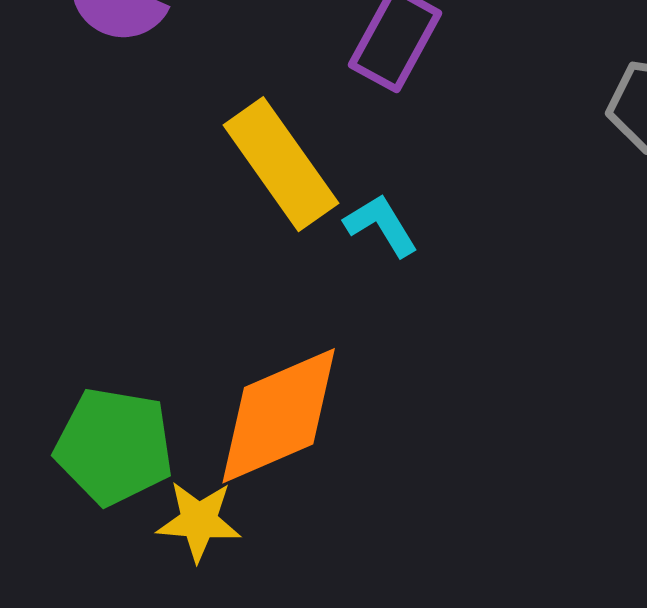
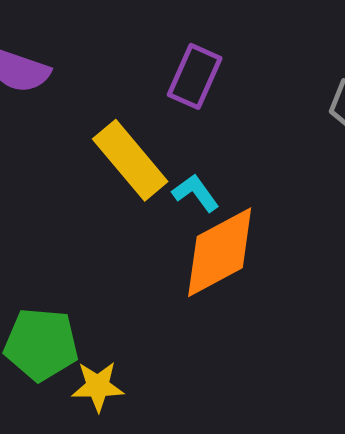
orange diamond: (279, 416) -> (220, 252), moved

